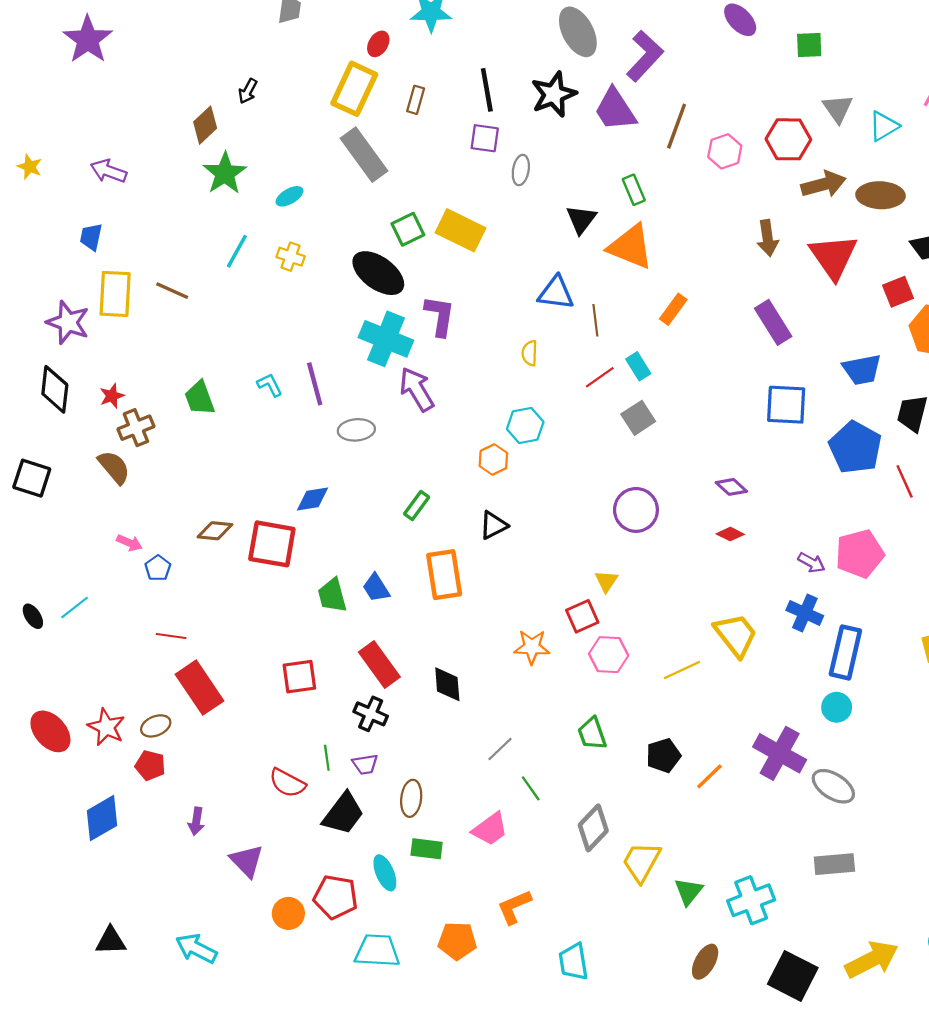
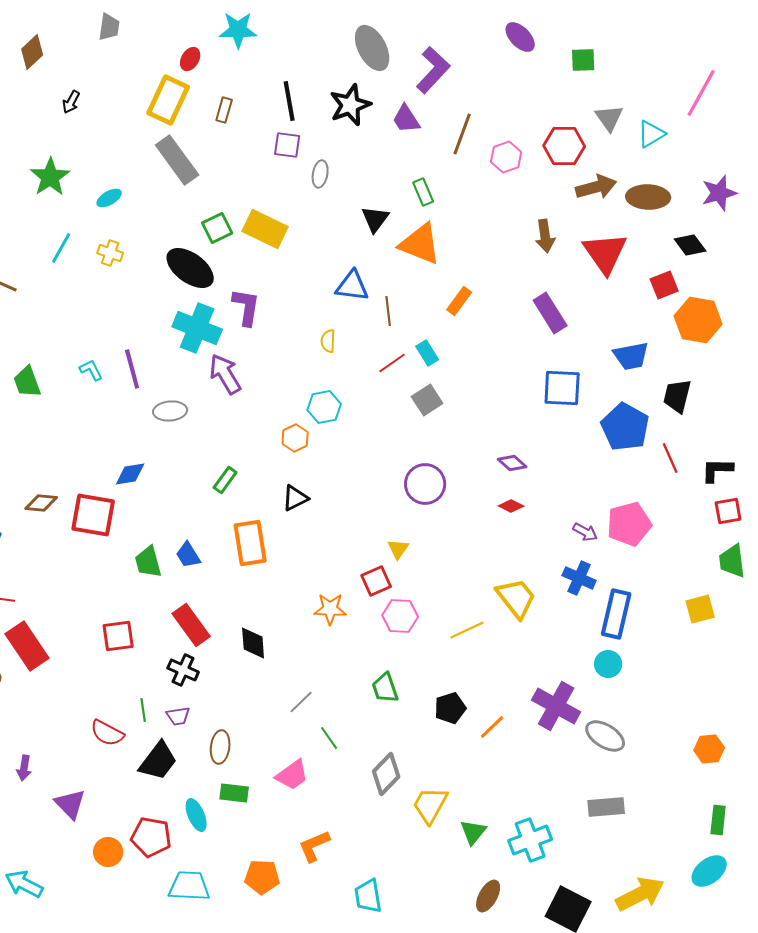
purple trapezoid: (615, 110) -> (406, 119), size x0.7
brown diamond: (205, 125) -> (32, 52), moved

